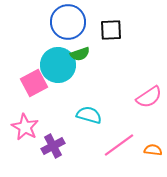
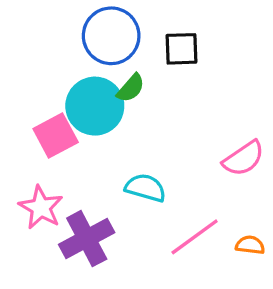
green semicircle: (80, 54) -> (131, 88), turned -30
purple cross: (53, 146) -> (87, 239), size x1.4

